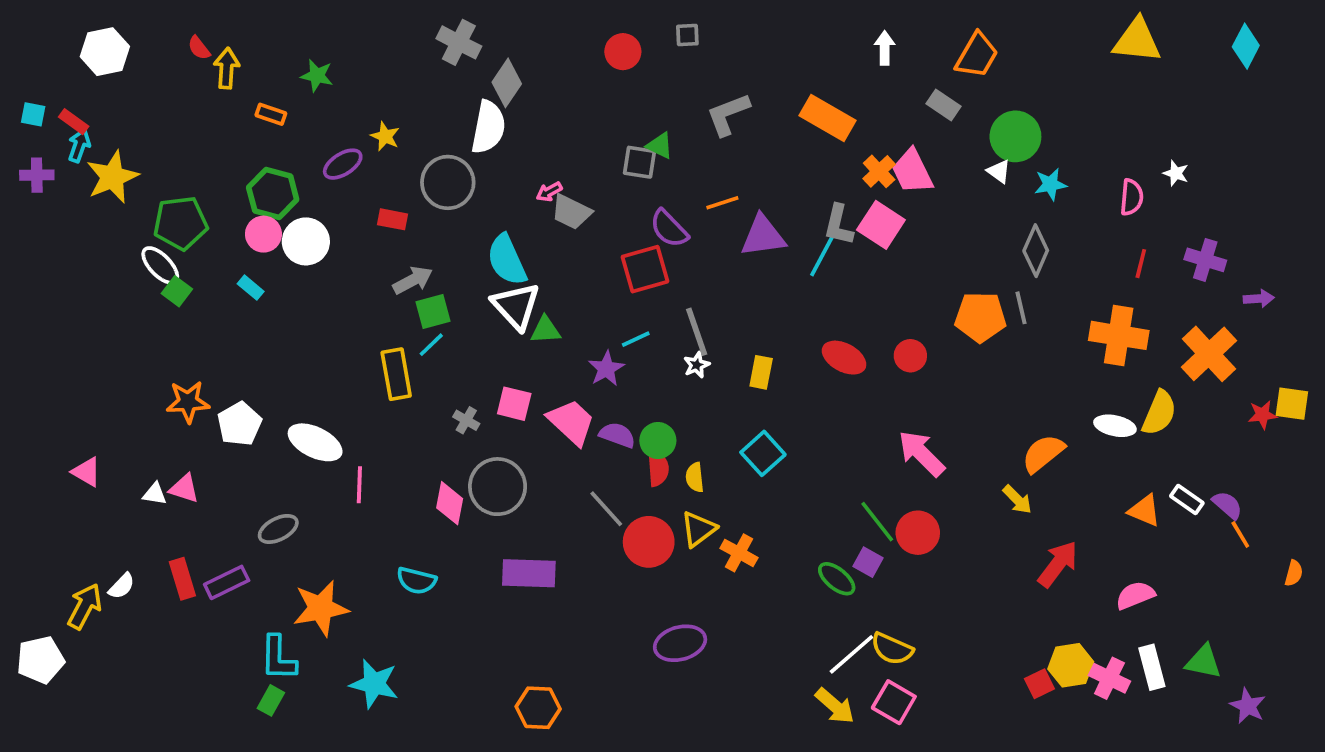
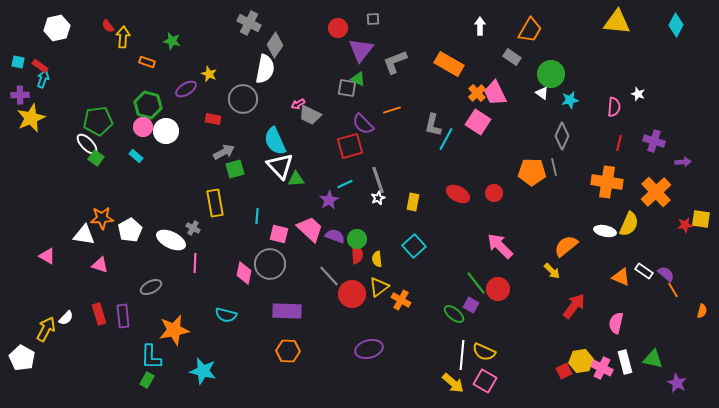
yellow star: (112, 177) -> (31, 118), moved
gray L-shape: (839, 225) -> (433, 125), moved
purple triangle: (763, 236) -> (361, 50), moved, turned -44
cyan line: (431, 345) -> (257, 216), moved, turned -42
pink square: (514, 404) -> (279, 234), moved
gray cross: (466, 420) -> (193, 228), moved
white triangle: (155, 494) -> (84, 235), moved, size x1.6
purple rectangle: (227, 582) -> (123, 316), turned -70
pink semicircle: (1135, 595) -> (616, 323), turned -55
white line: (851, 654) -> (462, 355), turned -44
white pentagon: (40, 660) -> (22, 358), turned -30
orange hexagon: (538, 708) -> (288, 351), moved

